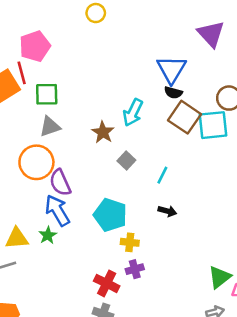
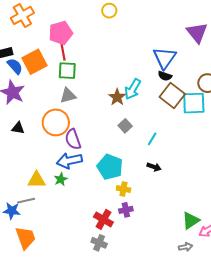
red line: (22, 73) -> (63, 52), moved
brown star: (103, 132) -> (117, 97), moved
blue arrow: (57, 210) -> (69, 161), turned -75

